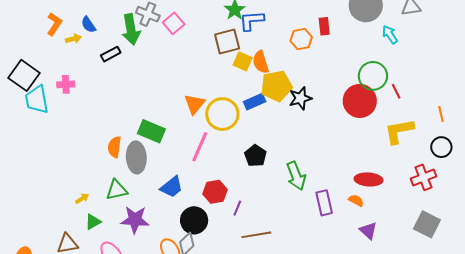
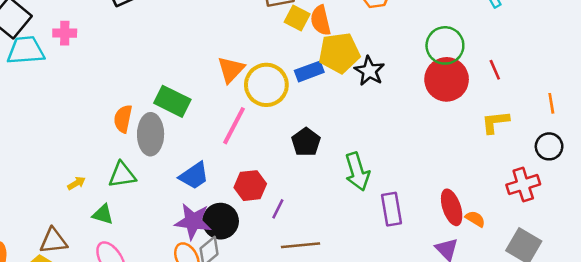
green circle: (373, 76) -> (445, 45), moved
black star: (300, 98) -> (369, 71), turned -30
cyan trapezoid: (37, 100) -> (26, 50), turned 92
yellow L-shape: (399, 131) -> (495, 122), size x0.7
red ellipse: (369, 179) -> (452, 207), moved, turned 64
orange semicircle: (356, 200) -> (475, 219), moved
purple star: (135, 220) -> (193, 221), moved
green triangle: (93, 222) -> (103, 214), moved, turned 42

